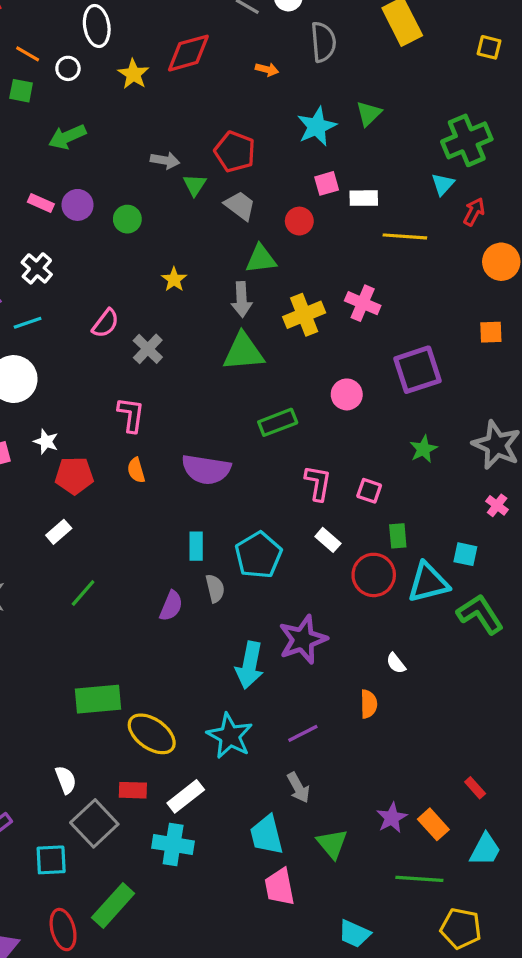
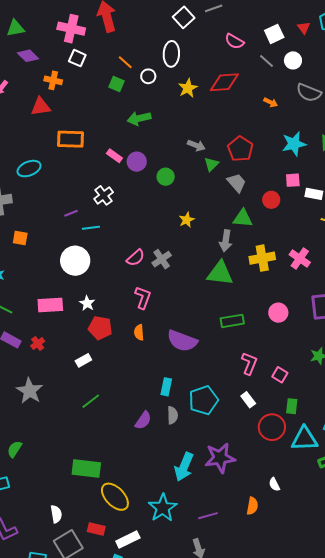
gray semicircle: (323, 42) -> (309, 93), turned 105
pink semicircle: (106, 323) -> (136, 258), moved

